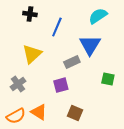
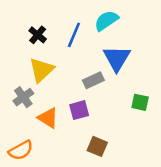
black cross: (30, 14) -> (38, 35), moved, turned 32
cyan semicircle: (98, 16) -> (106, 21), moved
gray cross: (18, 84) -> (23, 97), moved
orange triangle: (39, 112) -> (48, 118), moved

